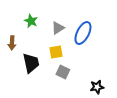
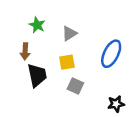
blue ellipse: (83, 33) -> (111, 54), moved
brown arrow: (12, 43) -> (25, 51), moved

